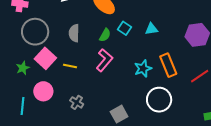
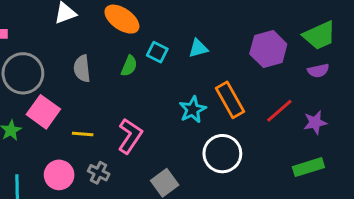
pink L-shape: (104, 60) -> (130, 136), moved
yellow line: (70, 66) -> (83, 134), moved
pink circle: (43, 91) -> (59, 175), moved

